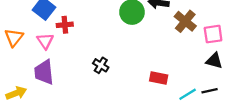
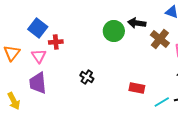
yellow arrow: (16, 93) -> (14, 101), turned 84

